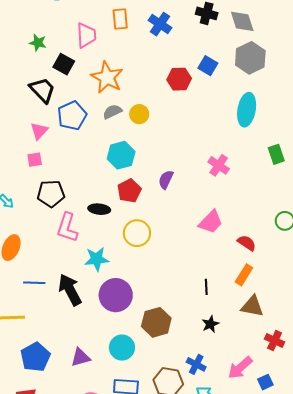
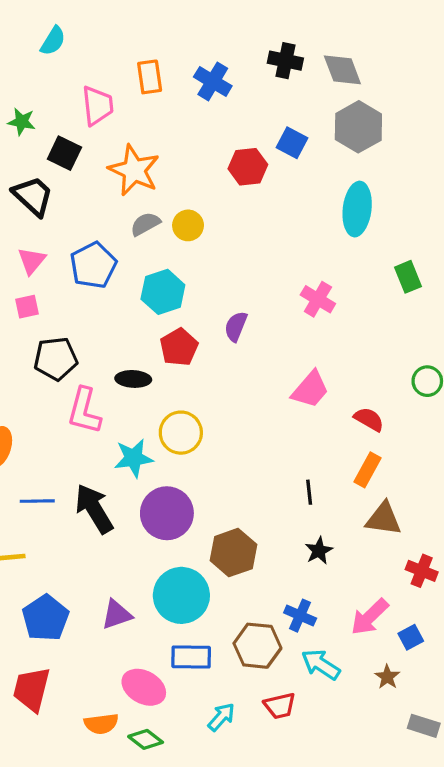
blue pentagon: (72, 116) -> (93, 265), moved
yellow circle: (137, 233) -> (181, 433), moved
cyan circle: (122, 348) -> (181, 595), size x1.4

